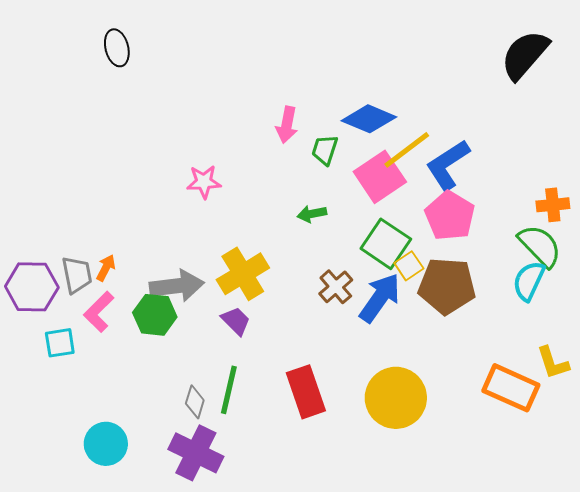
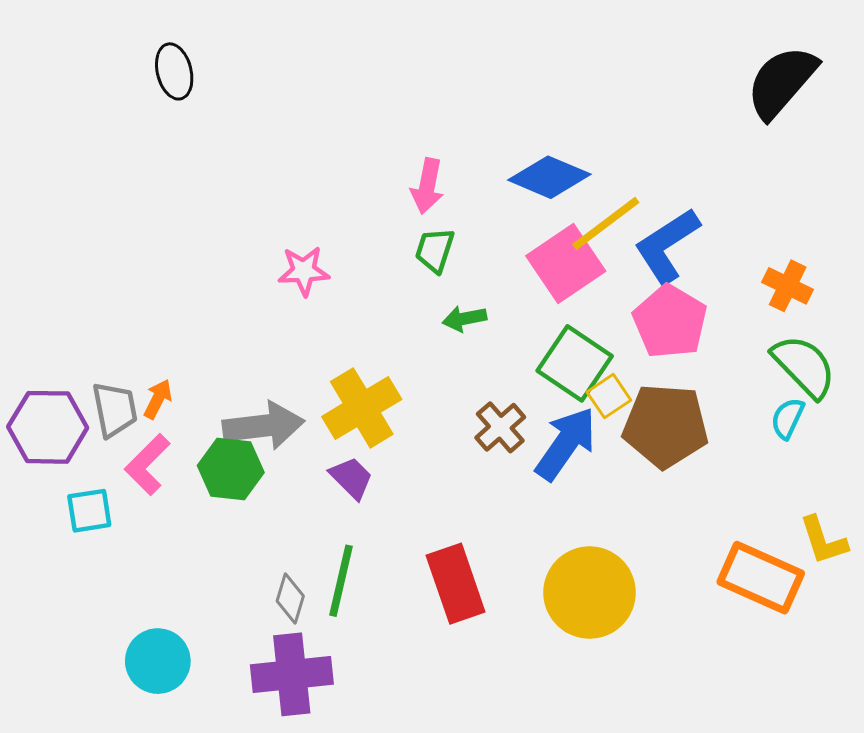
green trapezoid: (325, 150) -> (435, 250), moved
orange cross: (553, 205) -> (788, 286), moved, turned 32
cyan semicircle: (529, 281) -> (788, 418), size x0.7
purple cross: (196, 453) -> (292, 674), turned -32

